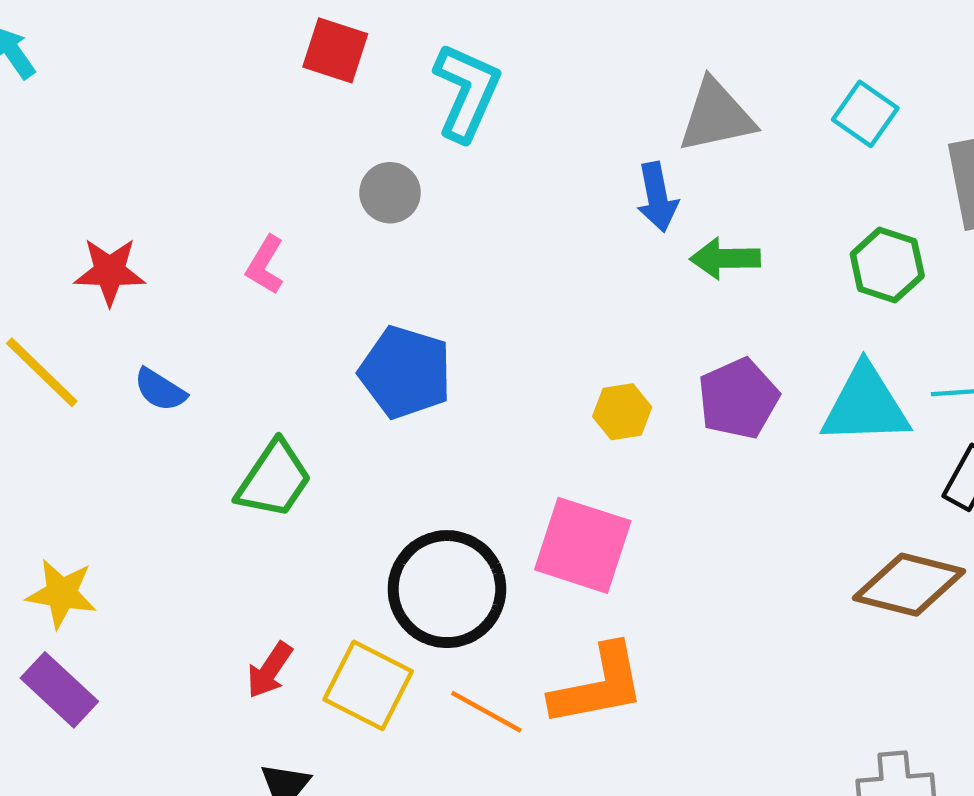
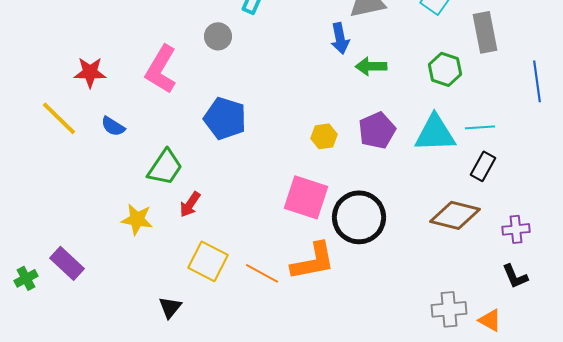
pink L-shape: (265, 265) -> (161, 69), size x1.8
black circle: (447, 589) -> (359, 217), moved
yellow star: (62, 593) -> (137, 219), moved
red arrow: (270, 670) -> (190, 204), moved

